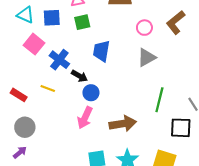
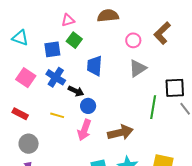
blue square: (52, 18) -> (52, 49), moved
green square: (82, 22) -> (74, 40), turned -35
pink square: (34, 44) -> (26, 78), moved
yellow line: (48, 89) -> (57, 115), moved
black square: (181, 128) -> (175, 88), moved

